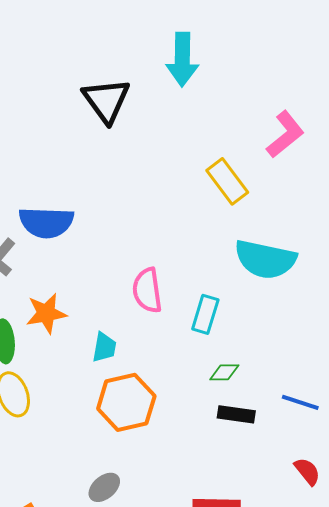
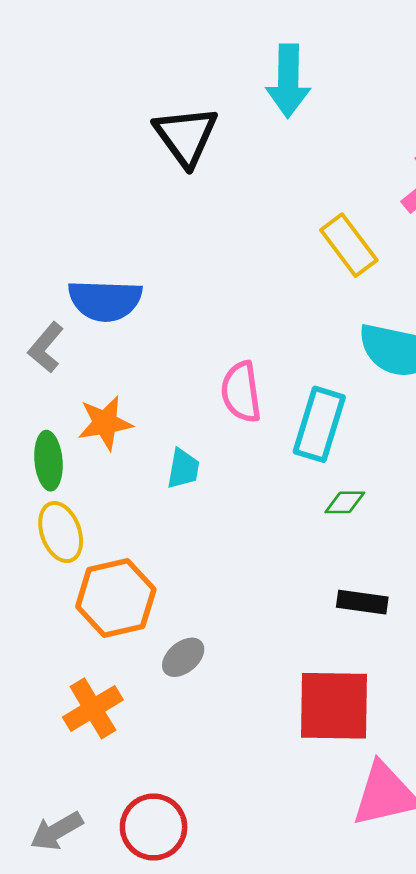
cyan rectangle: (205, 314) -> (319, 424), size x1.4
orange hexagon: (126, 402) -> (116, 598), moved
black rectangle: (236, 414) -> (362, 602), moved

